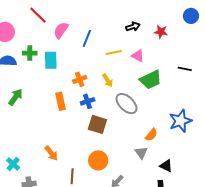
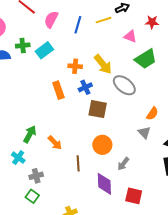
red star: (161, 32) -> (152, 22), moved
yellow line: (114, 53) -> (104, 20), moved
cyan rectangle: (51, 60) -> (44, 50), turned 60
orange cross: (80, 79) -> (75, 66), turned 32
yellow arrow: (108, 80) -> (103, 64), size x1.5
green arrow: (16, 97) -> (30, 134), moved

